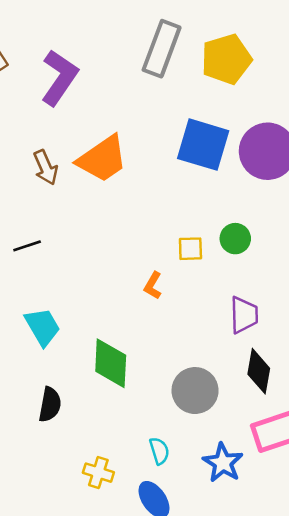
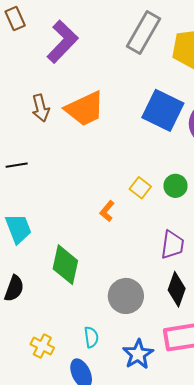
yellow square: (190, 249) -> (140, 188), turned 30

